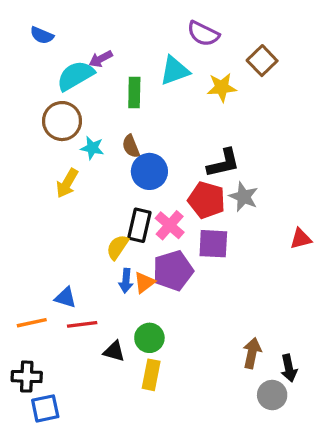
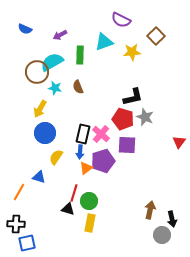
blue semicircle: (42, 35) -> (25, 29), moved
cyan semicircle: (75, 76) -> (52, 62), moved
blue circle: (149, 171) -> (45, 133), moved
red triangle: (301, 239) -> (179, 142), turned -40
yellow semicircle: (117, 247) -> (56, 157), moved
blue arrow: (126, 281) -> (80, 152), moved
orange line: (32, 323) -> (19, 192), turned -48
red line: (82, 324) -> (74, 193), moved, turned -66

